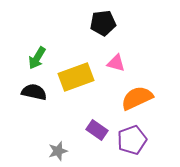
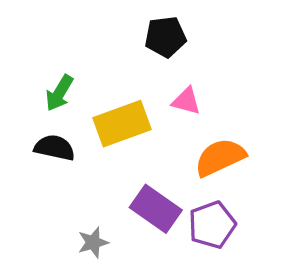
purple rectangle: (97, 130) -> (156, 209), size x1.4

